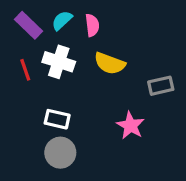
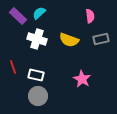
pink semicircle: (92, 25) -> (90, 16), moved
red line: (25, 70) -> (13, 67), moved
gray rectangle: (161, 86) -> (101, 39), moved

